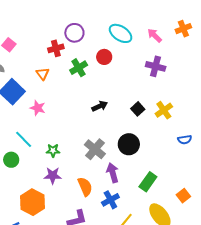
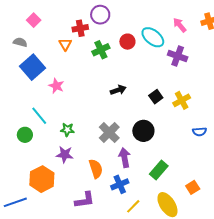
cyan ellipse: (121, 33) -> (153, 37), moved
orange triangle: (43, 74) -> (65, 44), moved

